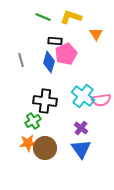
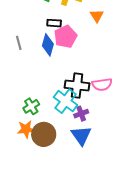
cyan cross: (83, 96) -> (66, 101), moved
black cross: (45, 101) -> (77, 86), moved
purple cross: (81, 128) -> (81, 114), turned 32

